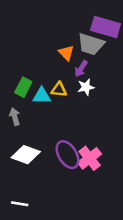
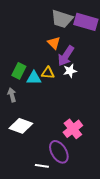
gray trapezoid: (91, 44) -> (62, 19), moved
purple arrow: (81, 69) -> (66, 56), size x1.5
purple ellipse: (67, 155) -> (59, 152), moved
white line: (20, 204) -> (42, 166), moved

